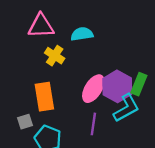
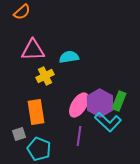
yellow cross: (55, 56) -> (45, 76), turned 30
cyan L-shape: (126, 108) -> (108, 122), turned 72

